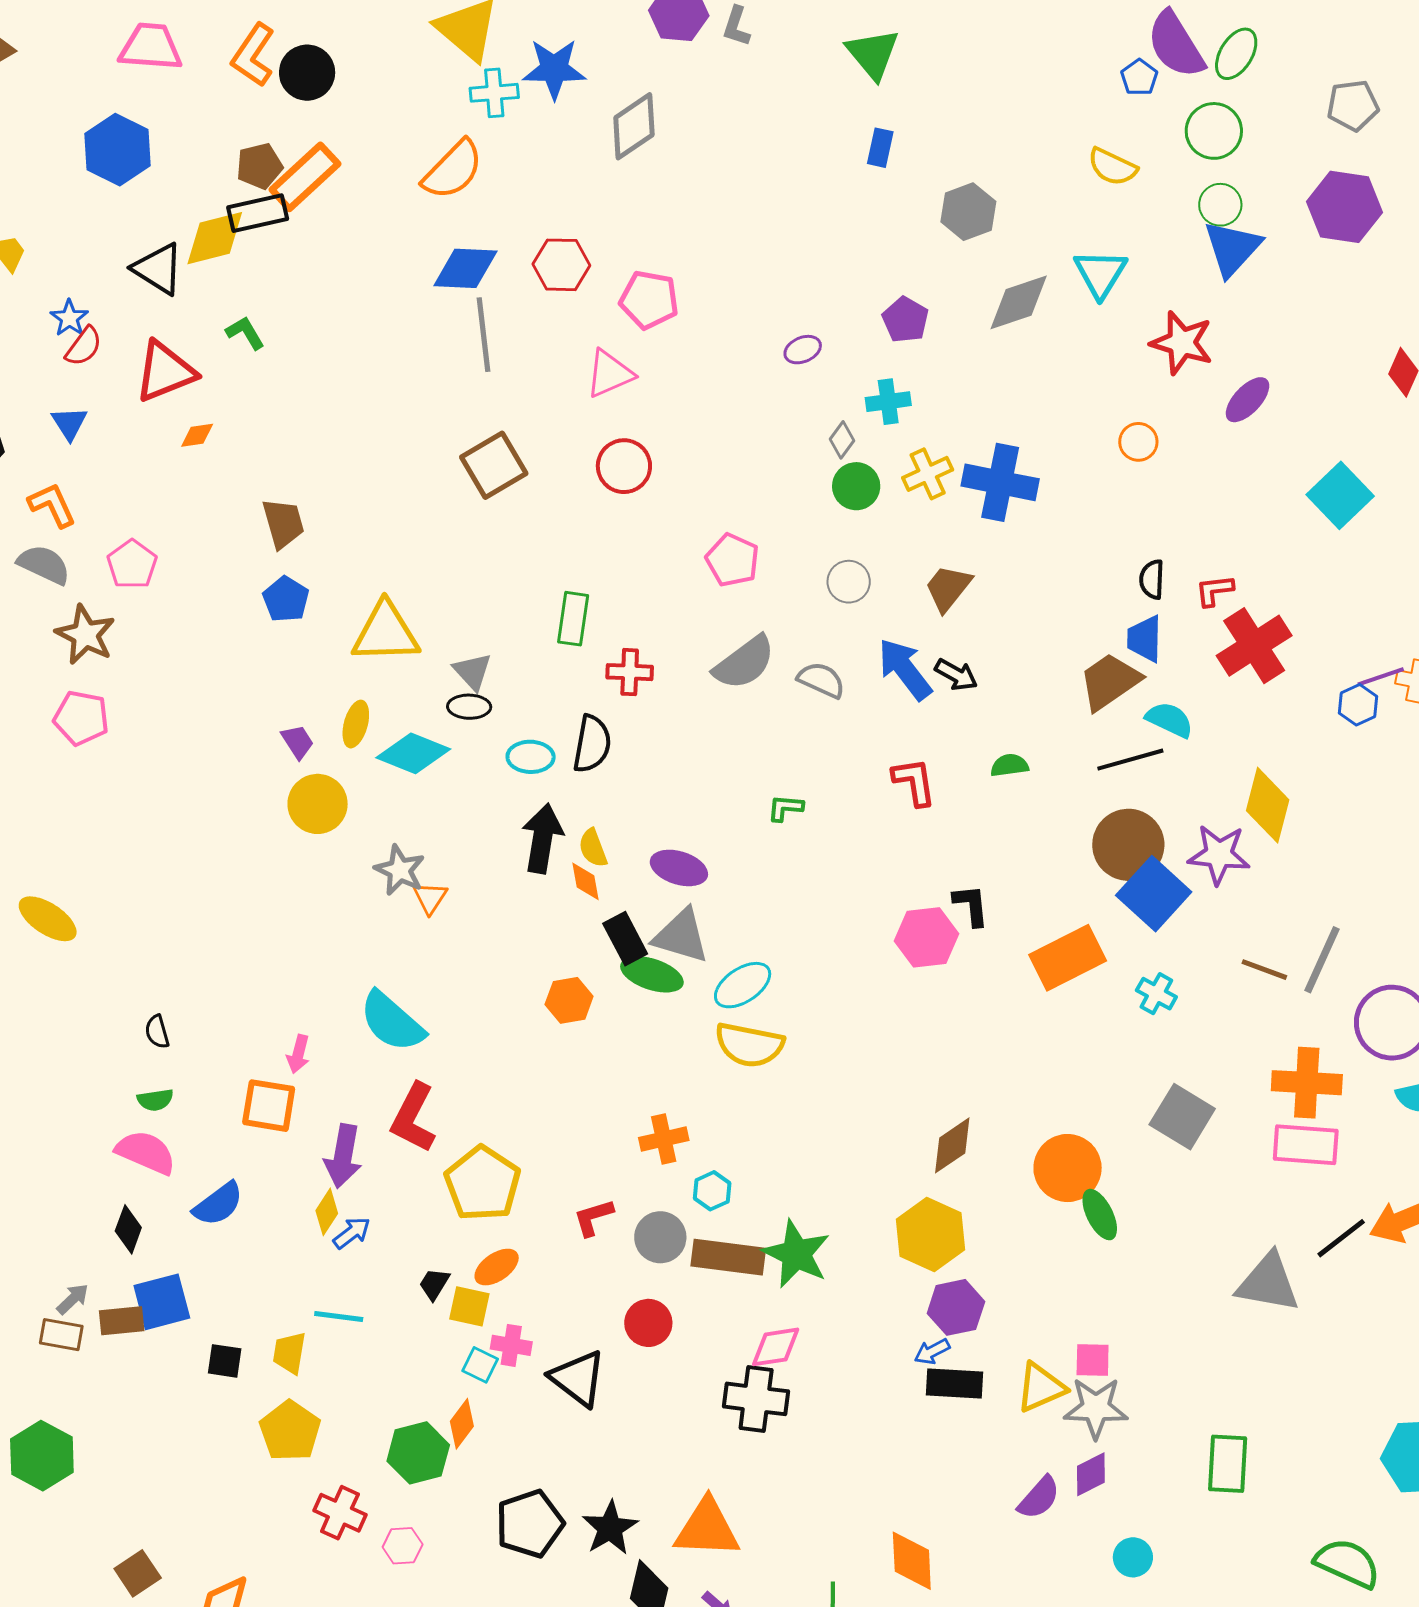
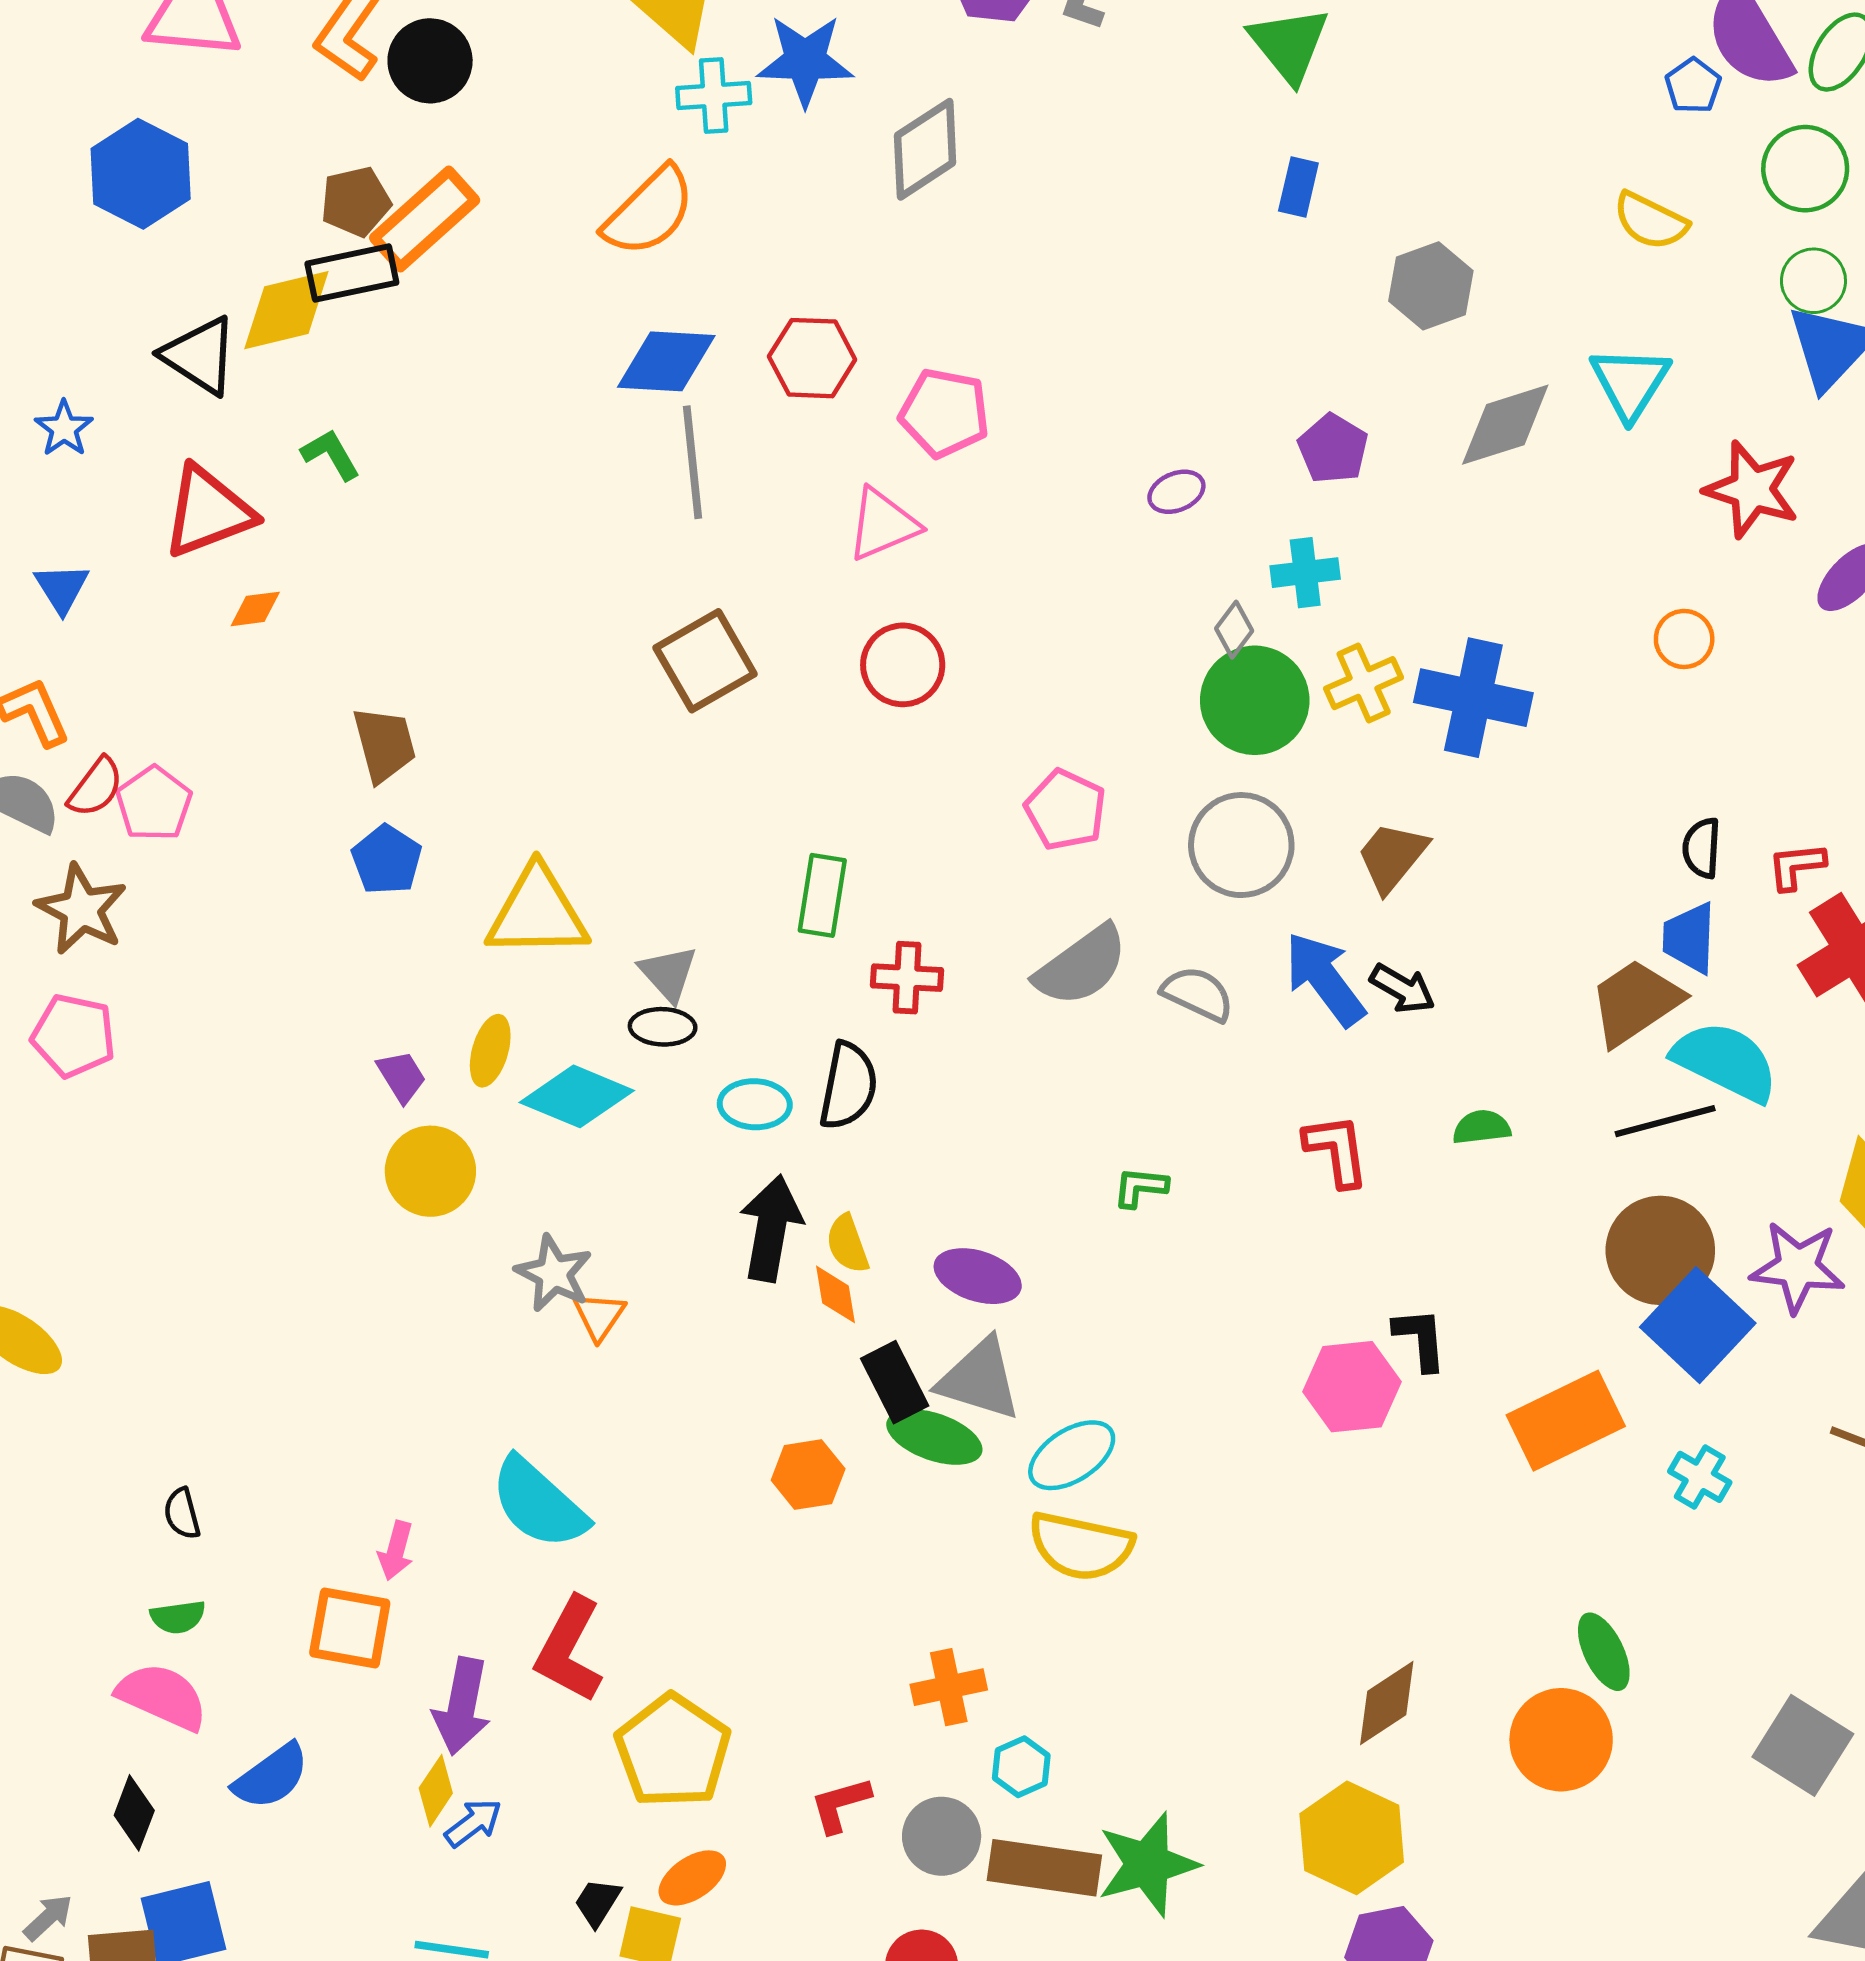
red semicircle: (84, 346) -> (96, 787), moved
green circle: (856, 486) -> (1255, 700), size x1.5
gray circle: (849, 582) -> (1241, 845), size x1.6
cyan semicircle: (1170, 720) -> (1725, 1061), size x1.5
gray square: (1182, 1117) -> (1803, 1745), moved
green ellipse: (1100, 1215) -> (1604, 1652), moved
green star: (796, 1254) -> (1148, 1864), turned 30

